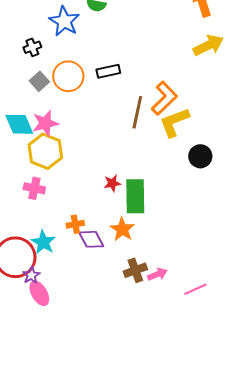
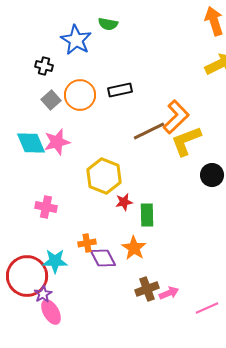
black cross: (32, 47) -> (44, 66), turned 36
brown line: (137, 112) -> (149, 131), turned 52
yellow hexagon: (45, 151) -> (104, 176), moved
green rectangle: (135, 196) -> (147, 215), size x0.7
cyan star: (43, 242) -> (55, 261), turned -30

